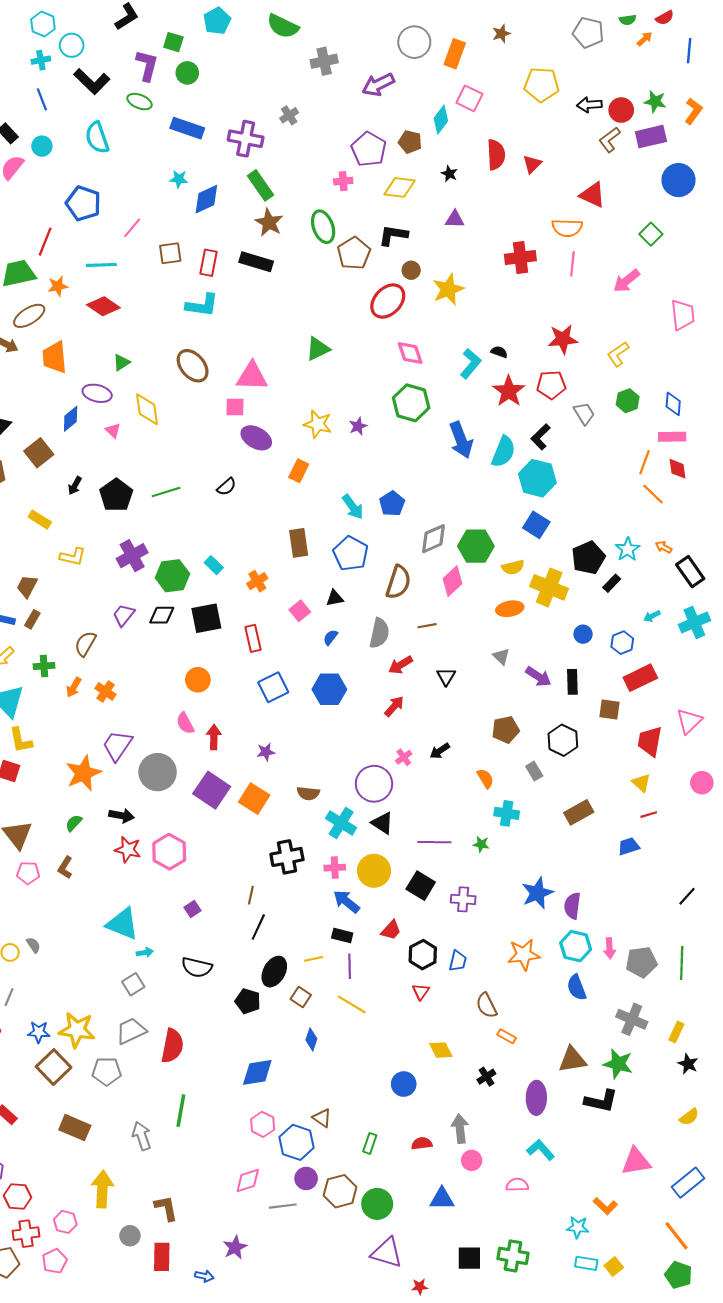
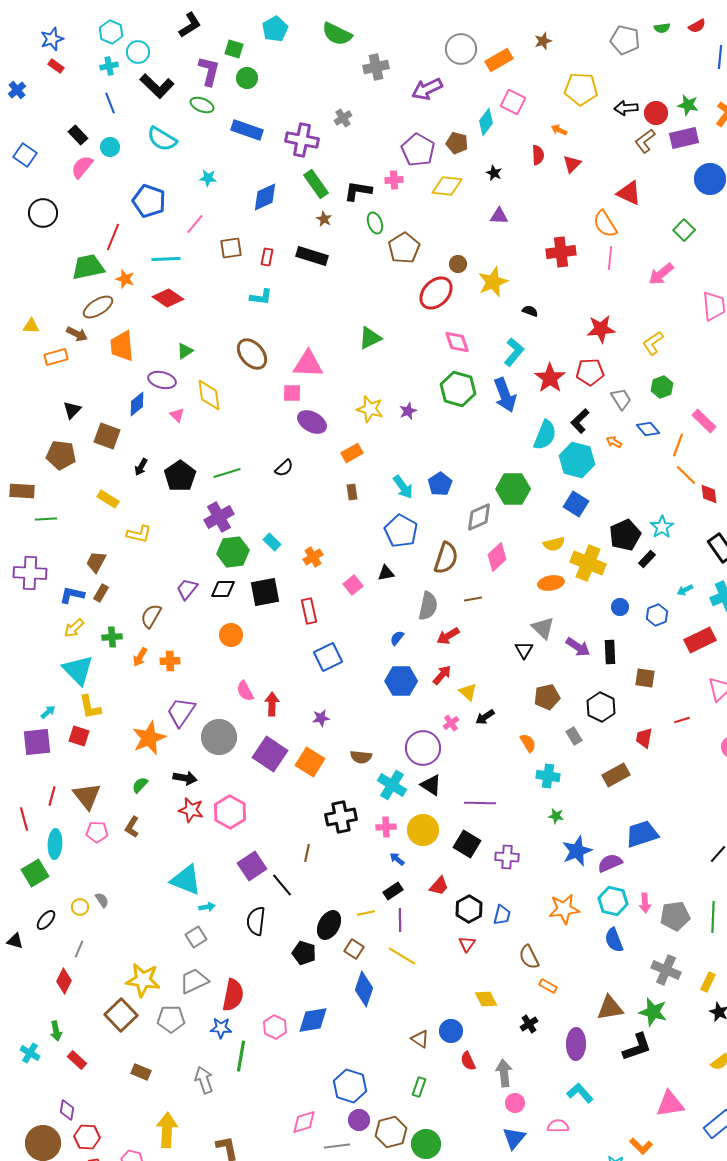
orange arrow: (645, 39) -> (559, 130), moved, turned -112
orange rectangle: (455, 54) -> (499, 60), turned 40
cyan semicircle: (97, 138) -> (162, 139), turned -40
red semicircle: (496, 155) -> (538, 155), size x0.7
cyan star: (179, 179) -> (208, 178), moved
brown star: (269, 222) -> (324, 219), size x0.6
green ellipse: (323, 227) -> (375, 223), size x0.7
orange semicircle: (567, 228) -> (605, 224), turned 56
black L-shape: (393, 235) -> (358, 191), moved
red rectangle: (208, 263) -> (267, 257), size x0.7
orange star: (58, 286) -> (125, 279), turned 30
cyan L-shape: (202, 305) -> (261, 297), size x0.7
black semicircle: (499, 352) -> (530, 311), moved
blue diamond: (673, 404) -> (648, 429), moved, turned -45
pink rectangle: (672, 437) -> (704, 421), turned 45
blue arrow: (461, 440) -> (505, 395), moved
brown square: (39, 453) -> (107, 436), turned -32
red diamond: (677, 469) -> (709, 494), moved
orange rectangle: (299, 471) -> (352, 453), turned 35
brown rectangle: (299, 543) -> (352, 492), moved, size x0.6
green hexagon: (476, 546) -> (513, 489), moved
orange arrow: (664, 547) -> (614, 442), moved
purple cross: (132, 556) -> (219, 517), moved
blue semicircle: (330, 637) -> (397, 638), moved
gray triangle: (501, 656) -> (543, 628), size x1.4
black triangle: (446, 677) -> (524, 650), moved
red rectangle: (640, 678) -> (700, 640), moved
orange circle: (198, 680) -> (231, 635), moved
blue hexagon: (329, 689) -> (401, 681), moved
orange cross: (106, 691) -> (170, 661), turned -36
red trapezoid: (650, 741) -> (644, 738), moved, size x0.7
yellow triangle: (641, 783) -> (468, 692), moved
red line: (649, 815) -> (682, 720), moved
green star: (481, 844) -> (556, 816), moved
blue trapezoid: (629, 846) -> (642, 834), moved, size x1.6
blue arrow: (346, 902) -> (397, 859), size x0.6
purple semicircle: (572, 906) -> (610, 863), turned 60
purple square: (193, 909) -> (252, 866), size x1.8
black line: (258, 927) -> (282, 885), moved, turned -65
black rectangle: (342, 935) -> (393, 891), turned -48
black semicircle: (197, 967) -> (256, 921), turned 84
blue star: (39, 1032) -> (221, 1028), moved
blue diamond: (311, 1039) -> (364, 989), size x1.6
black L-shape: (601, 1101) -> (637, 1047), turned -32
brown triangle: (322, 1118) -> (420, 1039), moved
pink hexagon: (263, 1124) -> (275, 1027), moved
brown rectangle: (75, 1128) -> (141, 1072), size x0.7
red semicircle: (422, 1143) -> (468, 1061), moved, turned -108
blue triangle: (442, 1199) -> (514, 1138), moved, turned -50

